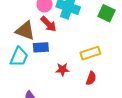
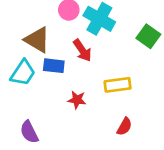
red arrow: (48, 24) -> (82, 50), moved
red semicircle: (91, 78) -> (124, 127), moved

